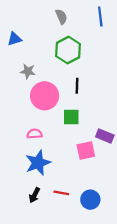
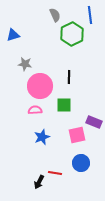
green hexagon: (68, 50) -> (72, 34), moved
pink semicircle: (35, 134) -> (35, 110), moved
blue star: (38, 163) -> (42, 137), moved, size x0.7
black arrow: (35, 195) -> (39, 182), moved
blue circle: (90, 200) -> (81, 163), moved

